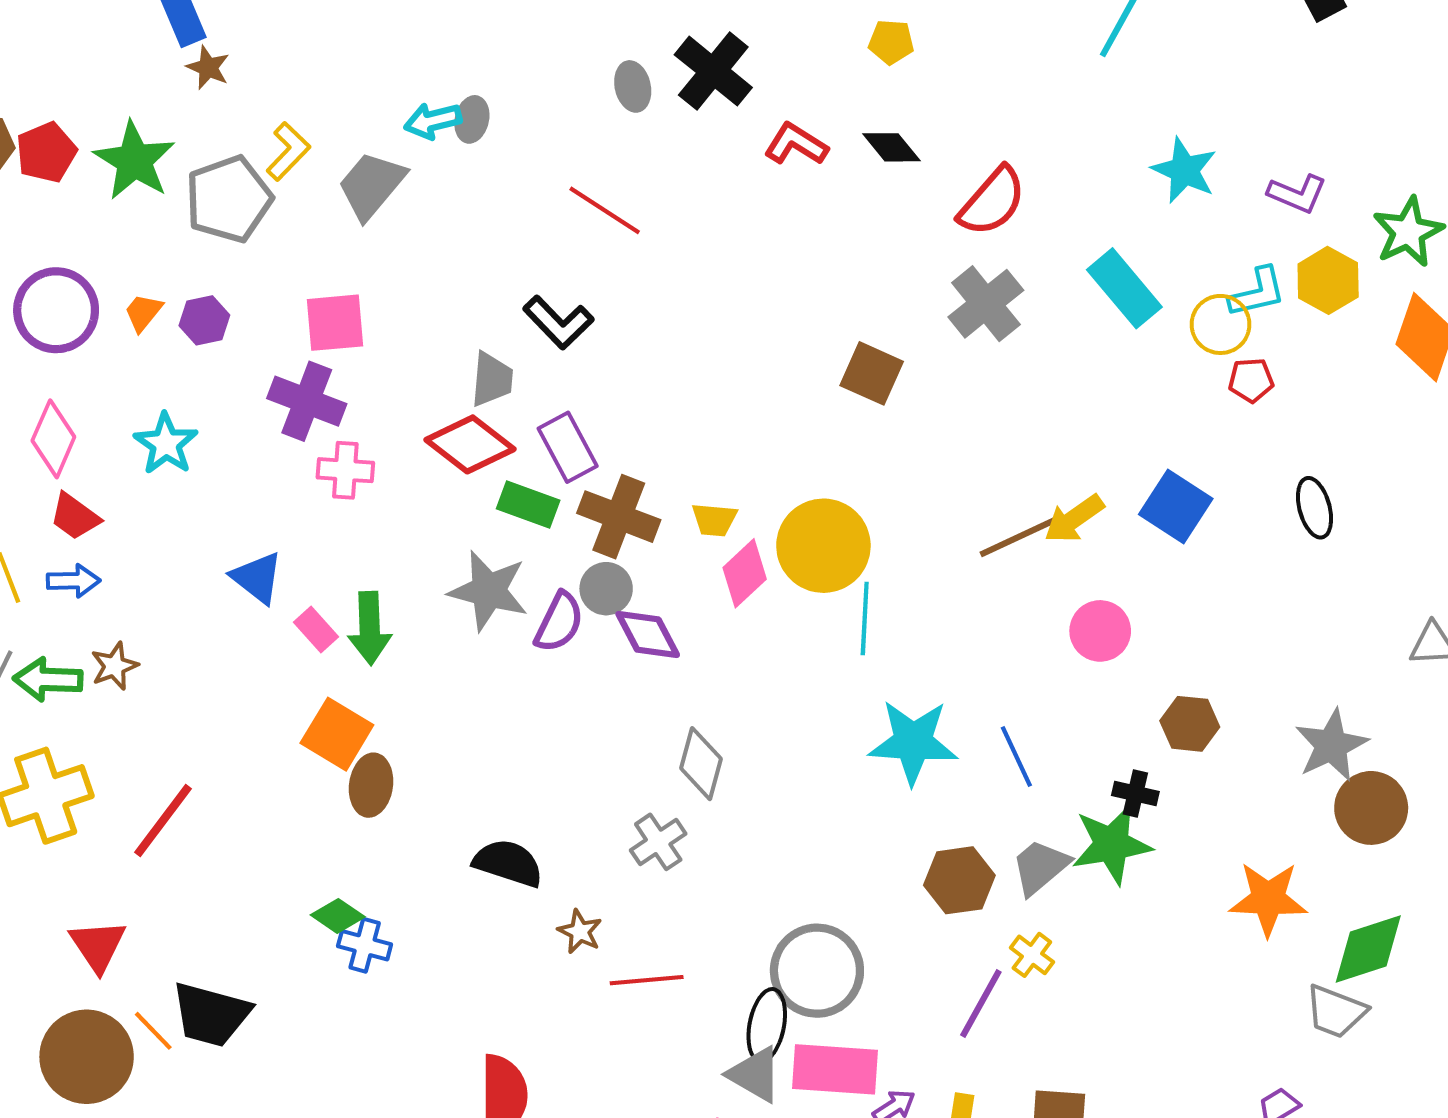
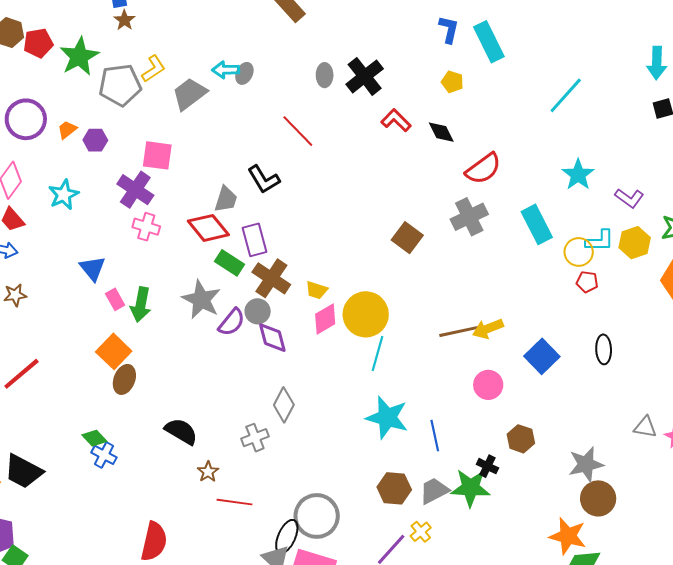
blue square: (1176, 507) -> (542, 356), moved
orange star: (1268, 899) -> (568, 536), moved

